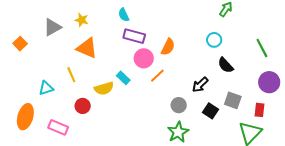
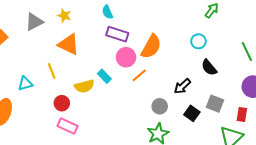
orange semicircle: (168, 47) -> (151, 47), size x1.4
pink rectangle: (58, 127) -> (68, 126), moved

